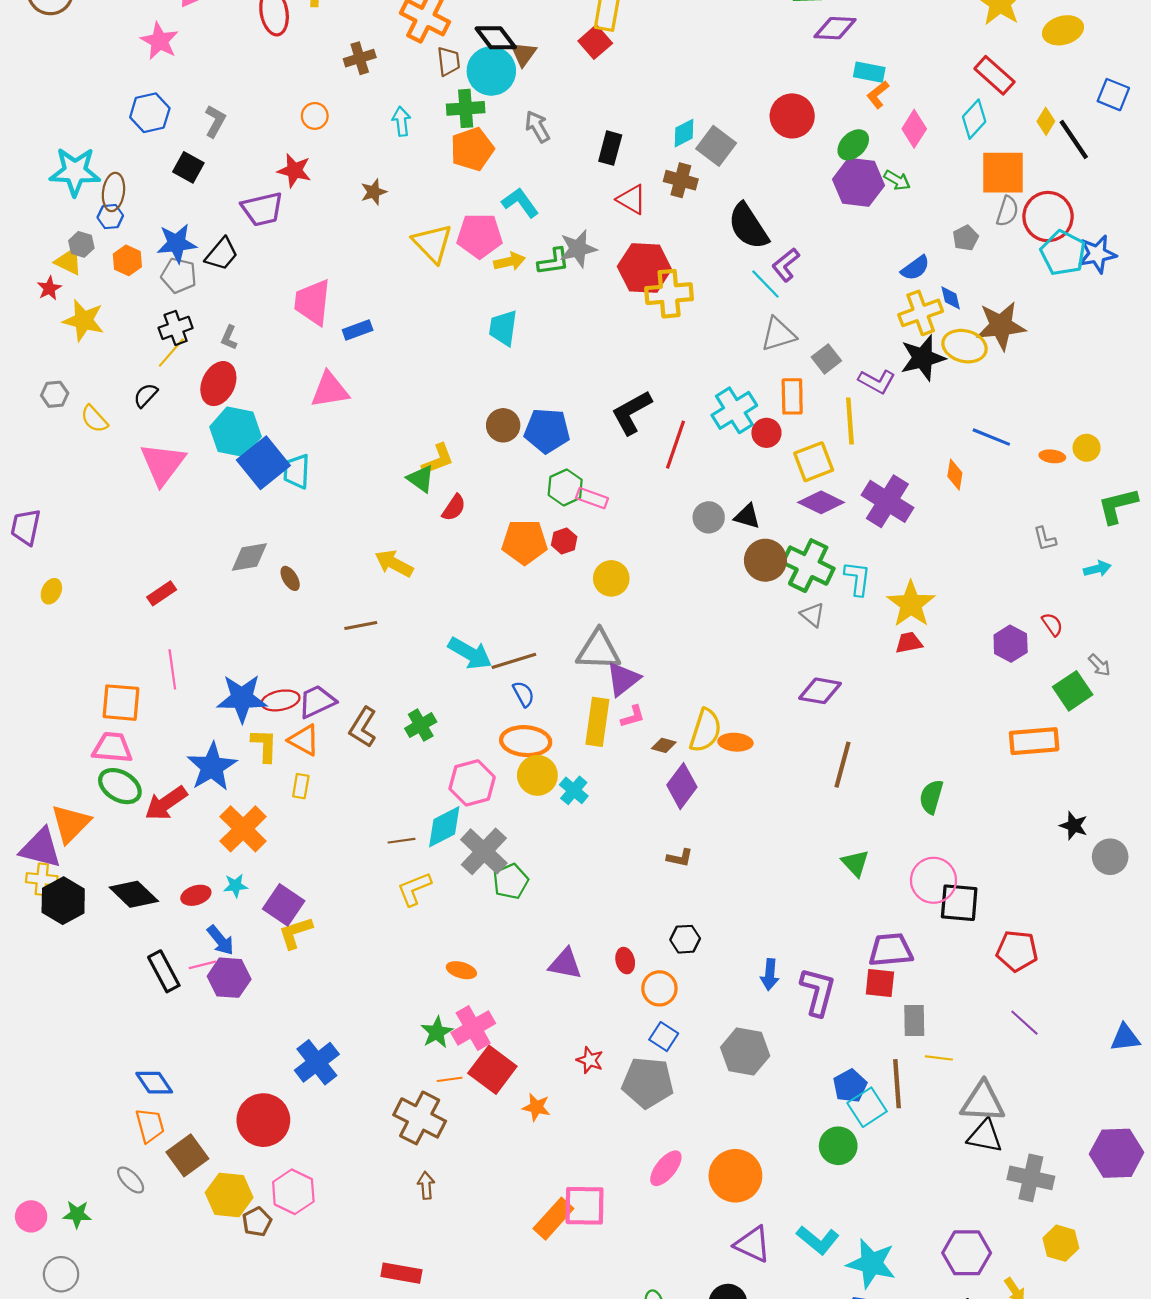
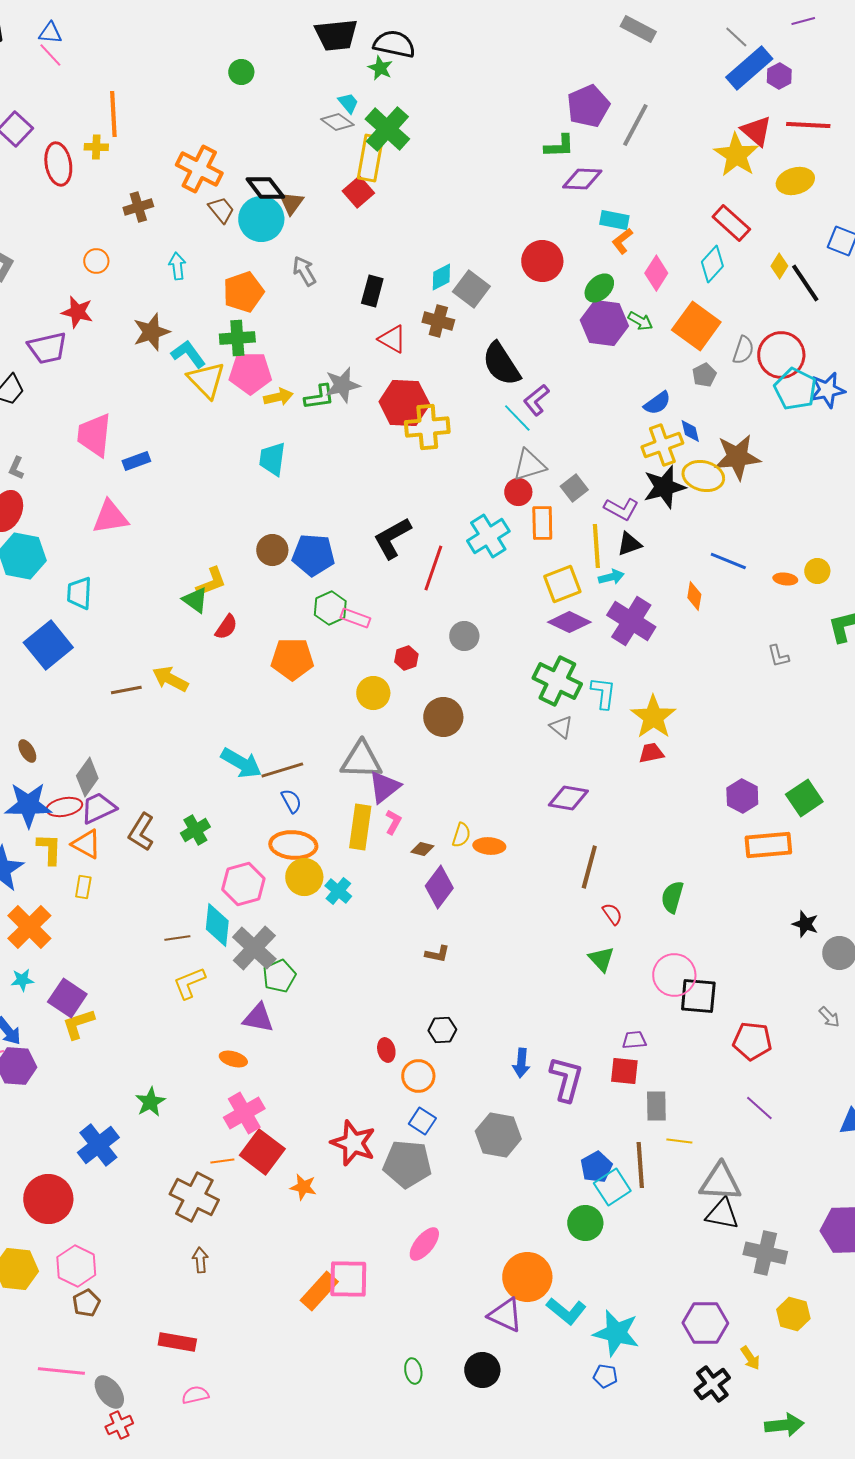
brown trapezoid: (449, 61) -> (221, 210), turned -32
green cross: (466, 108) -> (237, 338), moved
orange square: (1003, 173) -> (696, 326), moved, turned 36
brown star: (374, 192) -> (151, 332), size x1.5
cyan L-shape: (520, 203) -> (188, 354), moved
red circle: (766, 433) -> (518, 492), moved
blue square: (263, 463) -> (48, 645), moved
black triangle: (747, 516) -> (629, 544), moved, turned -36
red hexagon: (564, 541) -> (406, 658), moved
gray diamond: (249, 557) -> (87, 777), moved, turned -45
brown circle: (765, 560) -> (443, 717), moved
cyan arrow: (1097, 569) -> (611, 577), moved
brown ellipse: (290, 578) -> (27, 751), moved
red semicircle: (1052, 624) -> (612, 914), moved
brown line: (361, 625) -> (126, 690), moved
purple hexagon: (1011, 644) -> (742, 796), moved
gray arrow: (1099, 665) -> (829, 1017), moved
pink L-shape: (633, 716) -> (393, 822), turned -45
yellow semicircle: (705, 730) -> (461, 835), size x0.6
cyan diamond: (444, 827) -> (217, 925), turned -57
purple trapezoid: (891, 950) -> (634, 1040), size x0.6
purple triangle: (565, 964) -> (258, 1018), moved
green star: (437, 1032) -> (150, 1102), moved
red star: (590, 1060) -> (353, 1143), size x1.8
orange circle: (735, 1176) -> (527, 1277), moved
brown pentagon: (257, 1222) -> (86, 1303), moved

